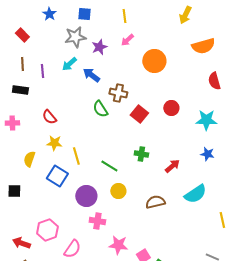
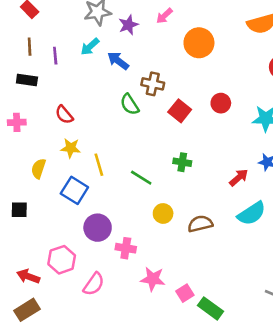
red arrow: (172, 166) -> (239, 178), moved
yellow circle: (118, 191) -> (163, 213), moved
purple circle: (86, 196) -> (98, 228), moved

